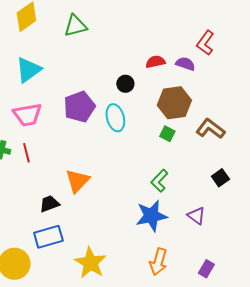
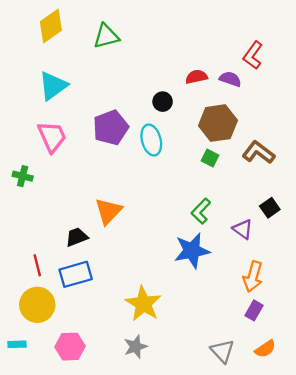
pink trapezoid: (27, 115) -> (52, 137), turned -104
red line: (26, 153) -> (37, 265), moved
purple triangle: (196, 216) -> (243, 229), moved
orange arrow: (158, 262) -> (253, 277), moved
yellow star: (90, 263) -> (143, 304), moved

